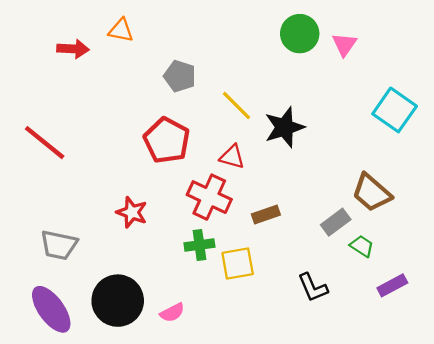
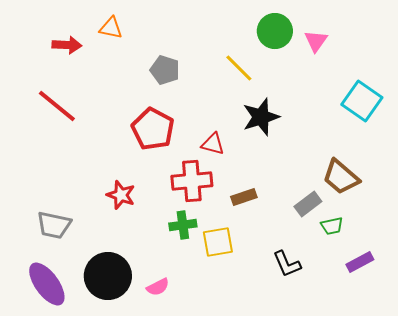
yellow line: (236, 106) -> (239, 68), moved
red line: (45, 143) -> (57, 106), moved
red cross: (209, 197) -> (192, 181), turned -30
green trapezoid: (362, 246) -> (332, 226), turned 135

